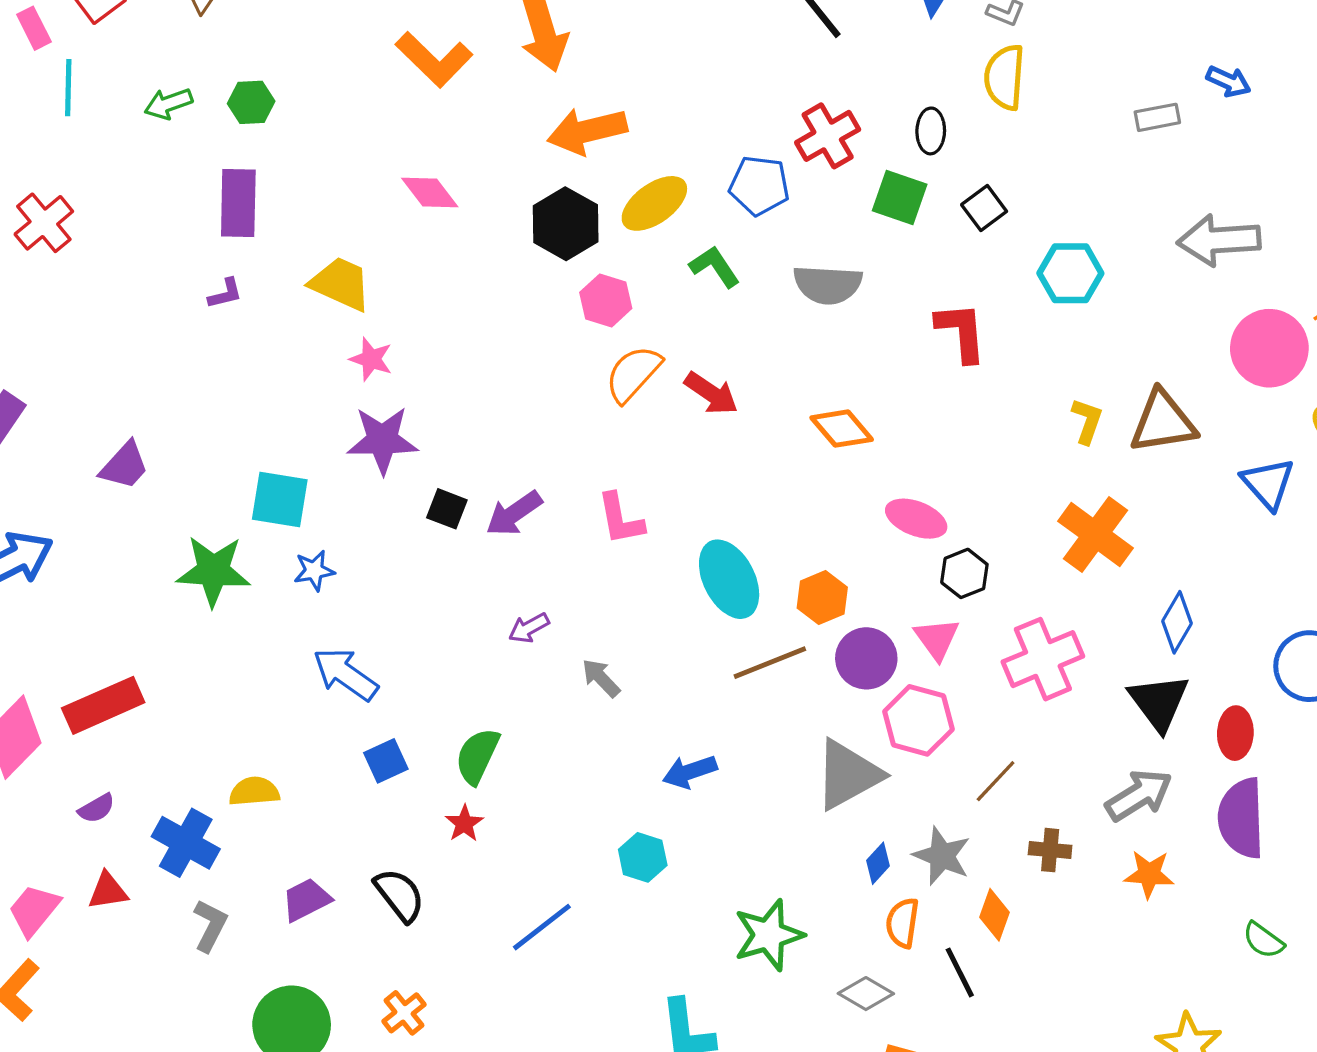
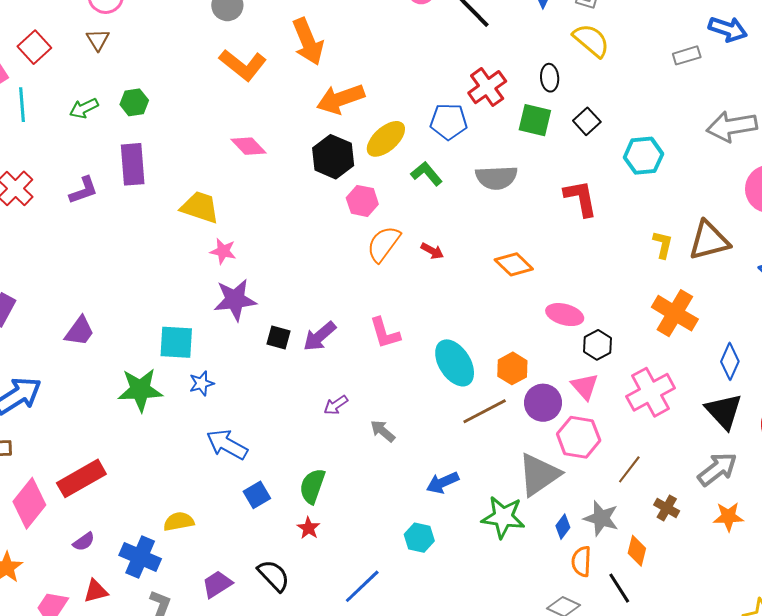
yellow semicircle: (1005, 77) -> (591, 40), turned 132
blue arrow: (1229, 81) -> (728, 29), size x1.4
purple L-shape: (225, 294) -> (83, 190), moved, size x1.4
red arrow: (711, 393) -> (432, 251), size x0.7
brown cross: (1050, 850) -> (667, 508), turned 30
green star: (769, 935) -> (503, 517), moved, turned 30

